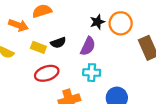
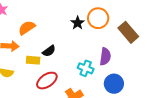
purple semicircle: (88, 46) -> (105, 57), moved
cyan cross: (92, 73) -> (86, 68), turned 35

